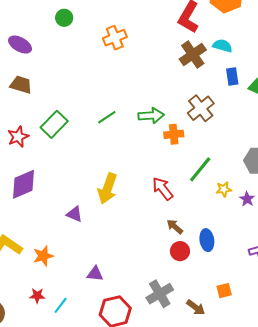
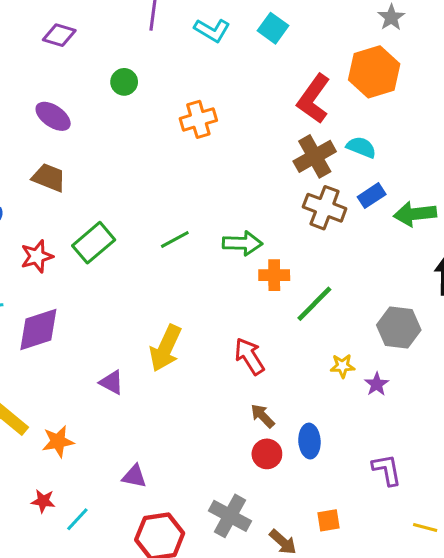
blue rectangle: (232, 77) -> (372, 196), turned 60
brown cross: (201, 108) -> (325, 208), moved, turned -36
green line: (200, 169) -> (314, 304), moved
gray cross: (160, 294) -> (230, 516), turned -36

